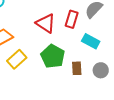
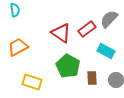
red rectangle: (72, 19) -> (87, 29), turned 36
yellow rectangle: (17, 59) -> (32, 82), moved, turned 60

